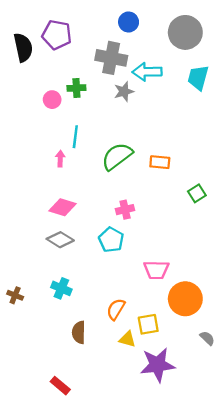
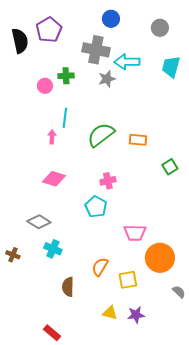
gray circle: (185, 32) -> (160, 28), size x0.6
purple pentagon: (57, 35) -> (49, 30), turned 30
gray diamond: (60, 240) -> (39, 222), moved
yellow triangle: (127, 339) -> (110, 313), moved
purple star: (157, 365) -> (136, 315), size x0.6

